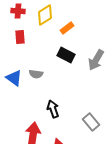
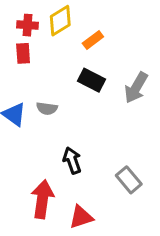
red cross: (18, 11) -> (28, 25), moved

